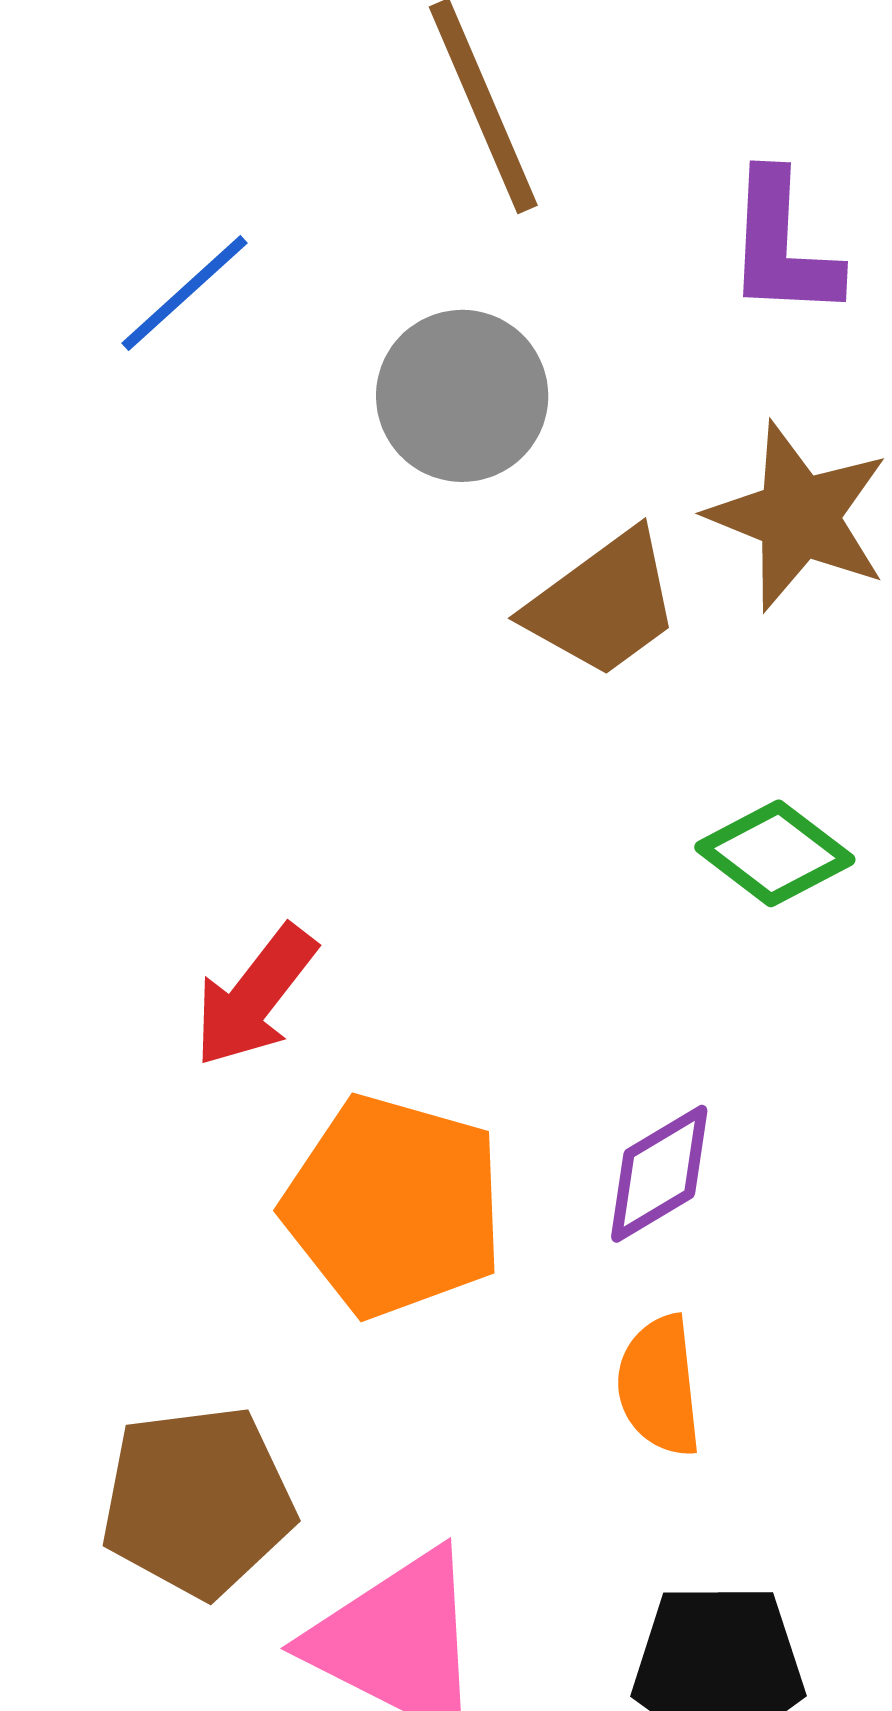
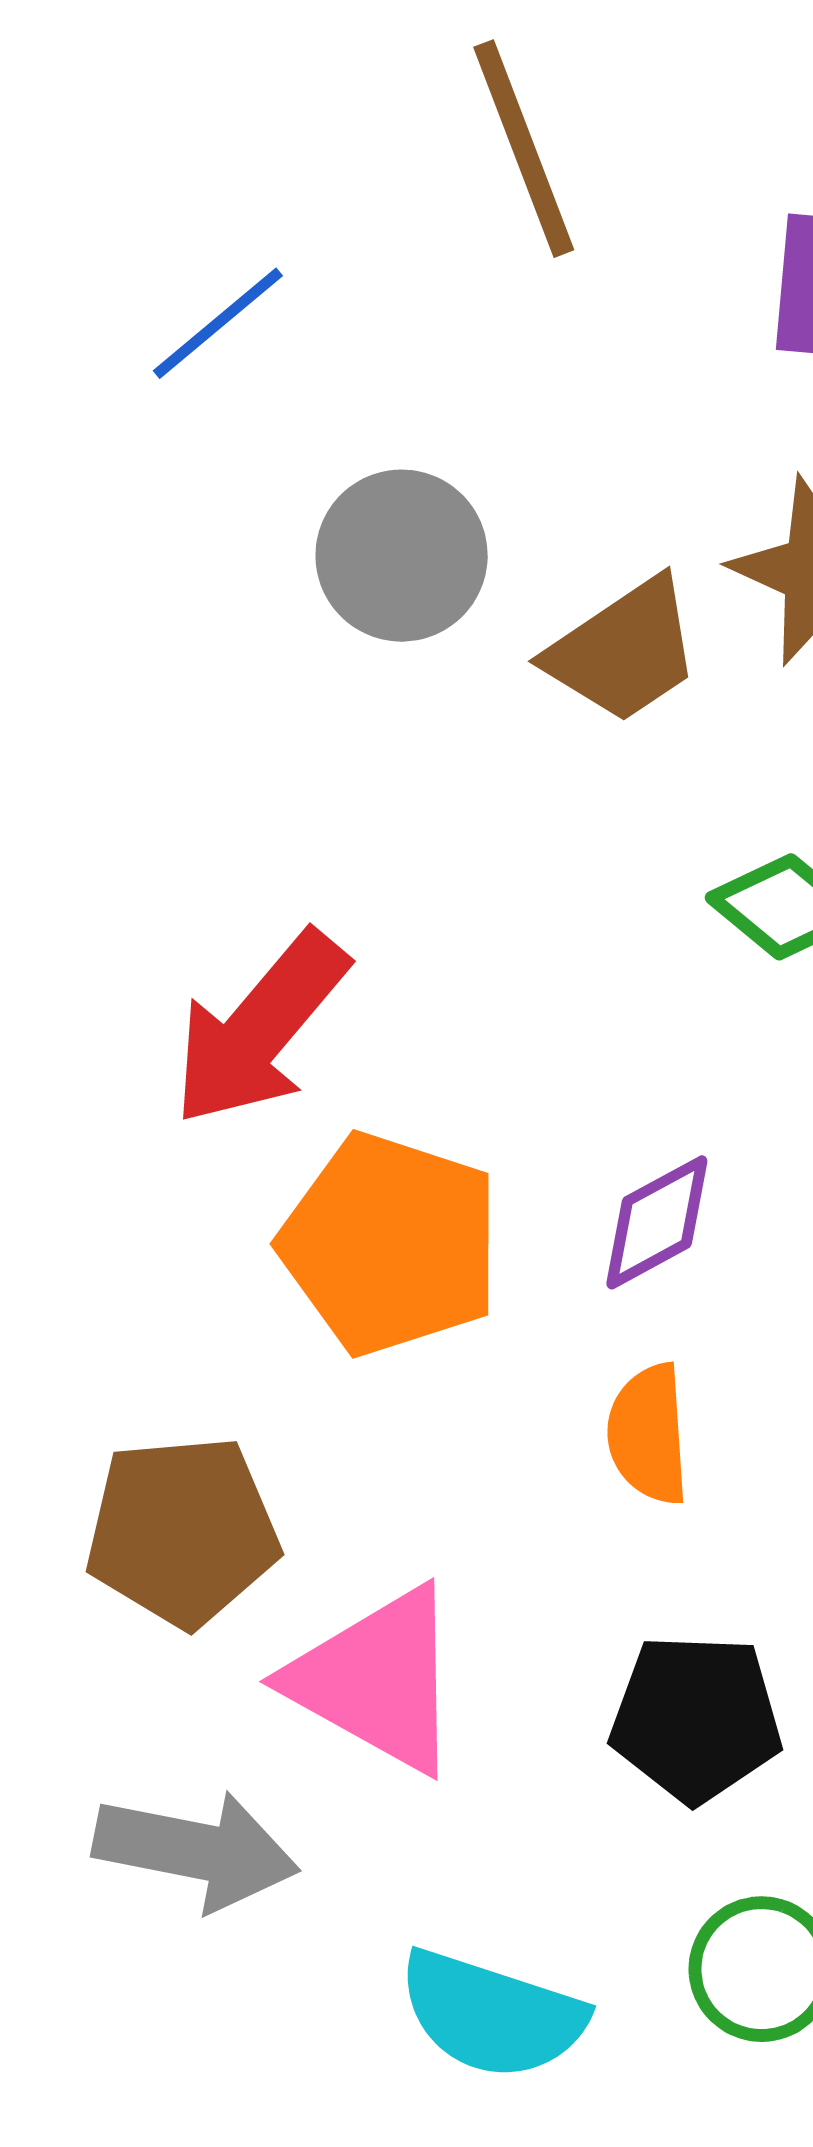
gray circle: (462, 396) -> (402, 556), moved
red arrow: (255, 996) -> (260, 1029), size x1.4

